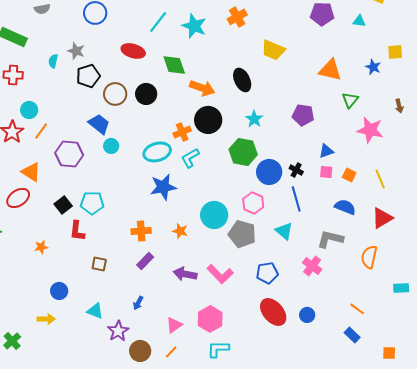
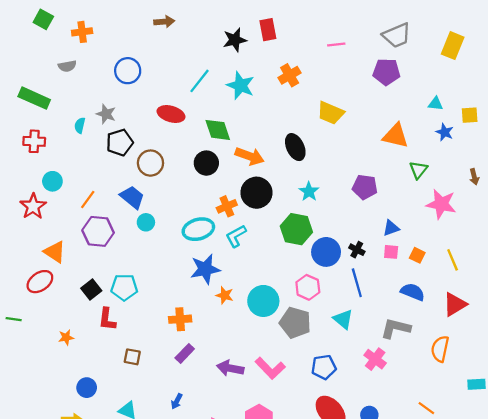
cyan triangle: (359, 21) -> (435, 104), moved
black circle: (146, 94) -> (206, 163), moved
orange line: (41, 131) -> (88, 200), moved
orange star: (180, 231) -> (225, 295), moved

